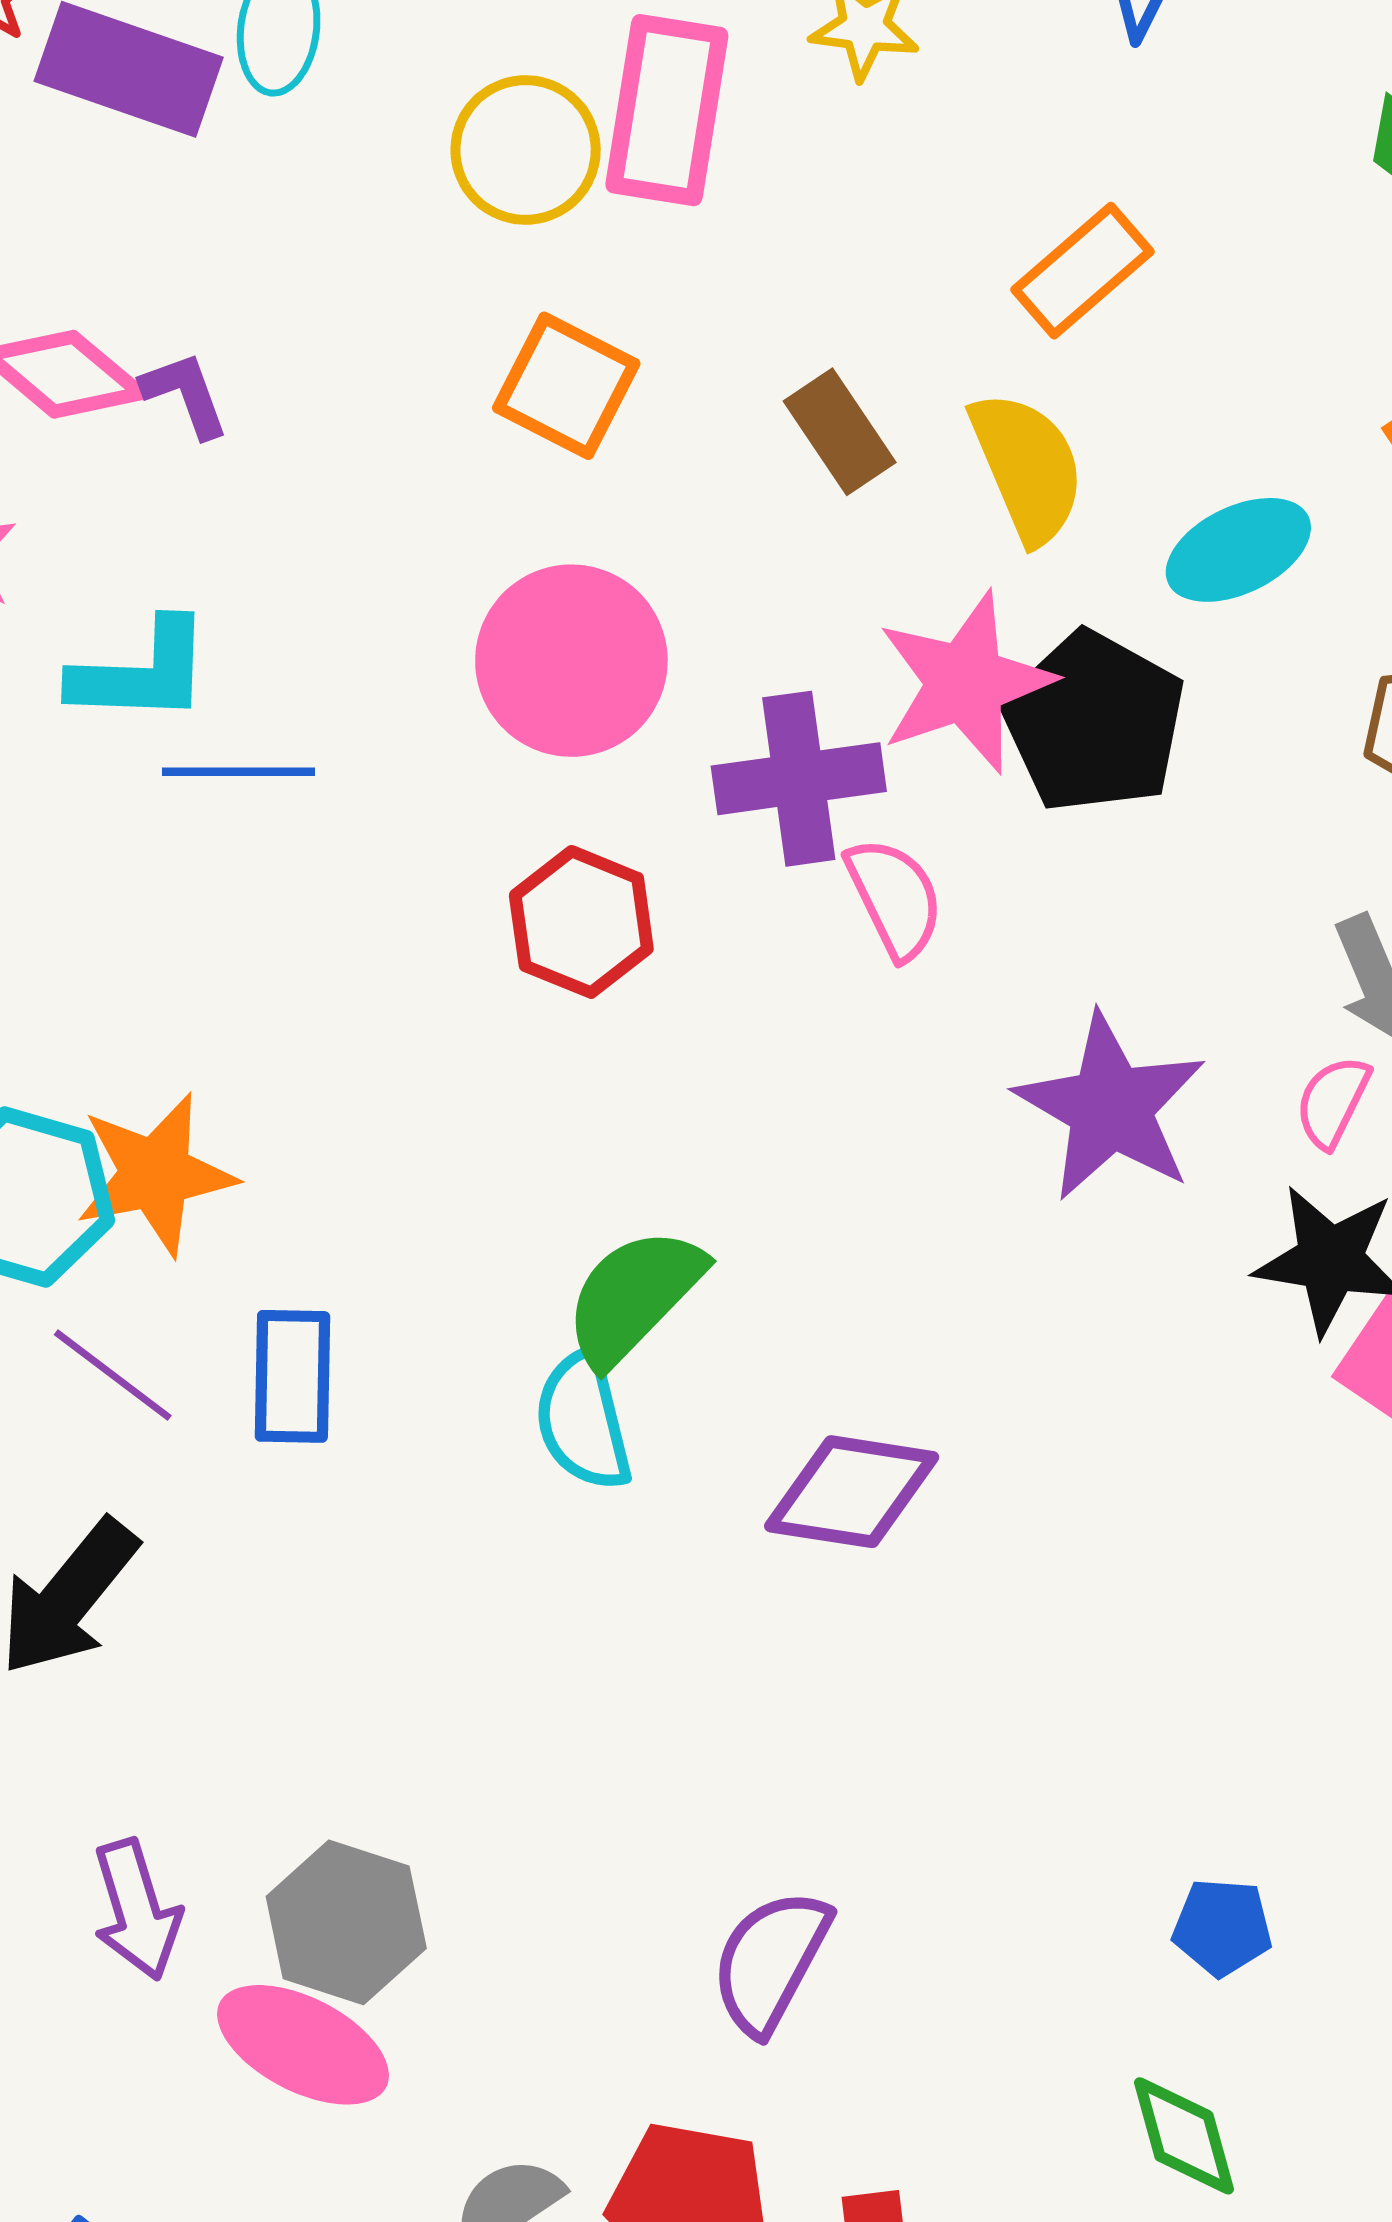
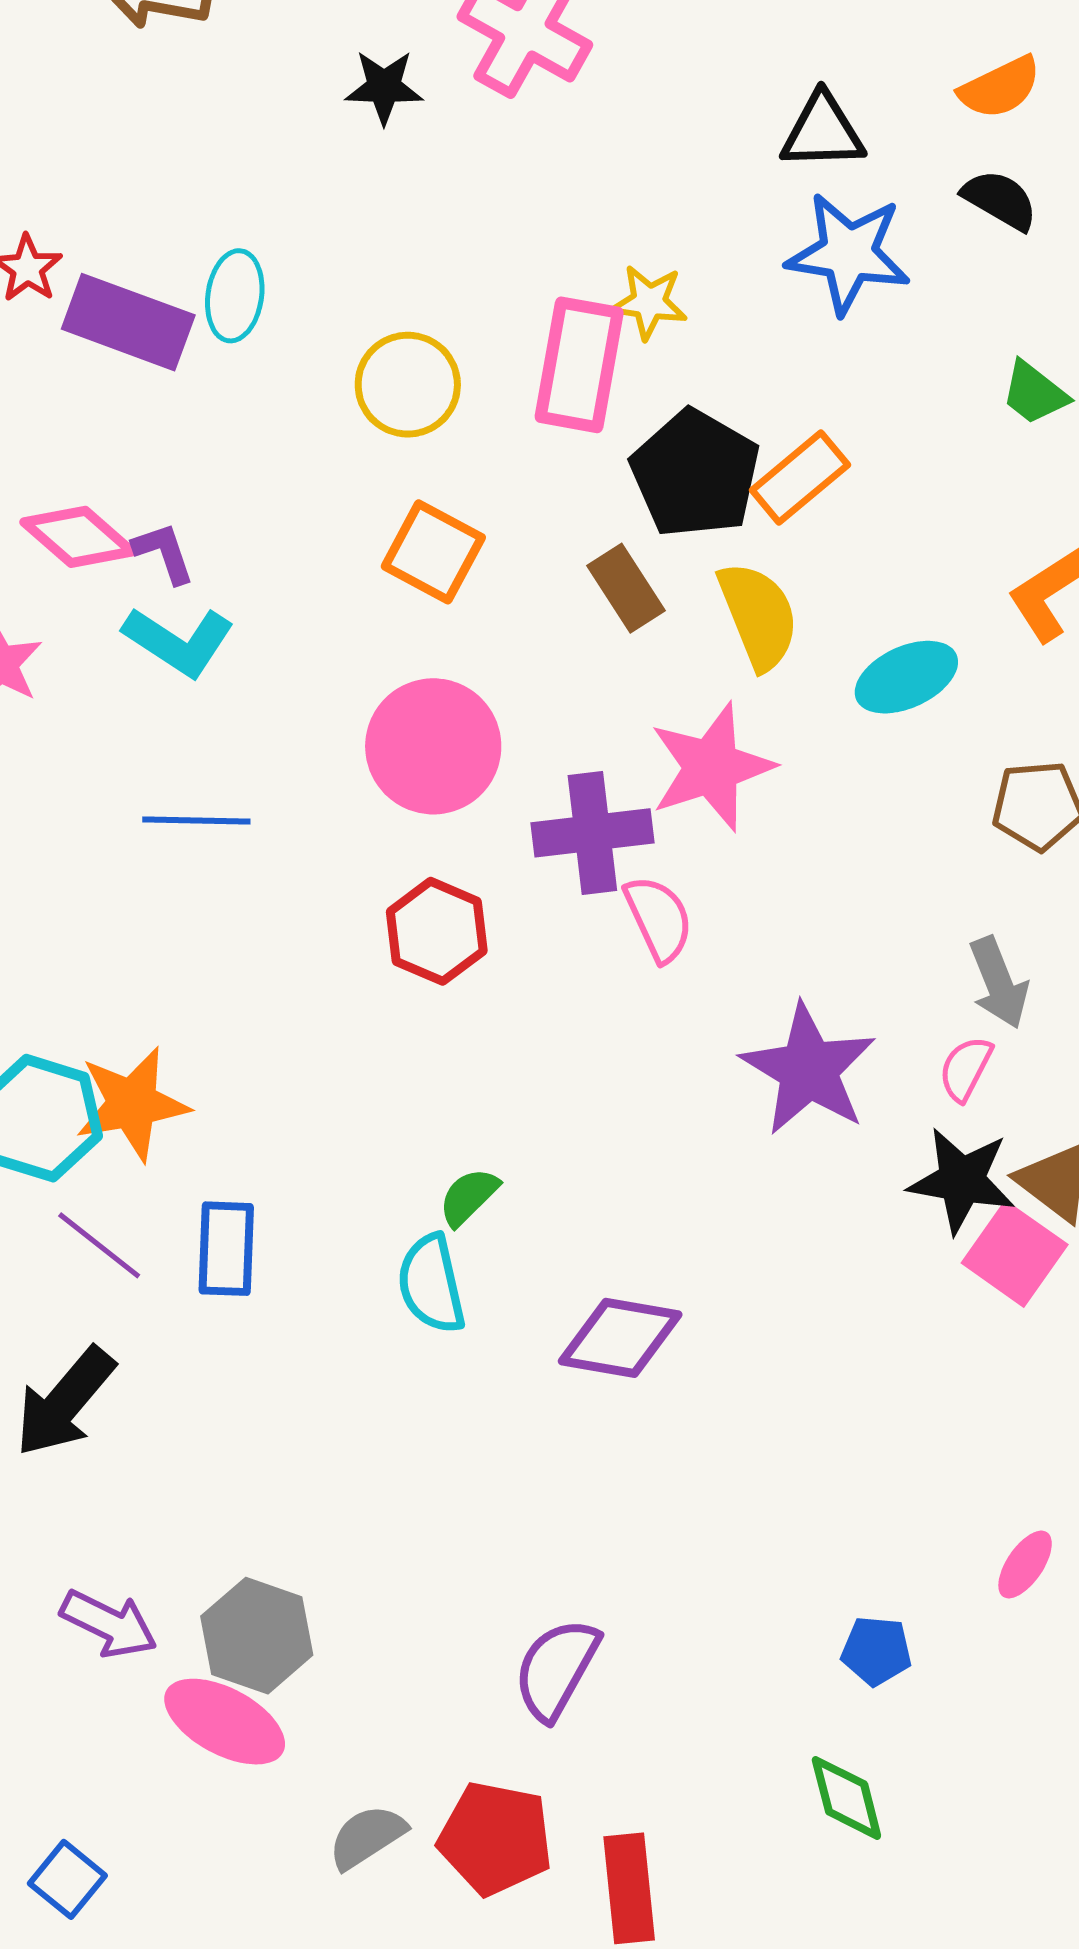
pink rectangle: (667, 110) -> (579, 365), moved
cyan L-shape: (141, 672) -> (179, 641), moved, turned 30
black pentagon: (1094, 722) -> (695, 474), moved
green semicircle: (634, 1296) -> (469, 1197), size x0.6
purple arrow: (137, 1910) -> (109, 1624), turned -48

